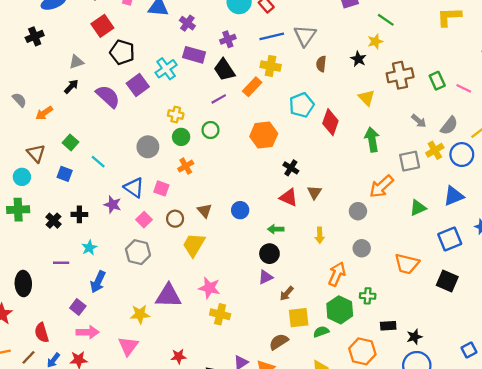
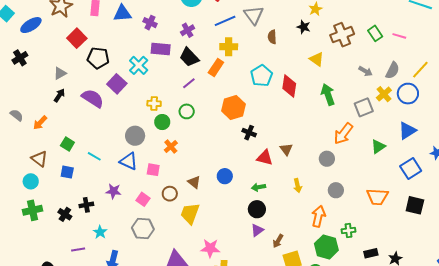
black cross: (291, 168) -> (249, 133), moved
blue triangle: (134, 188) -> (129, 161), moved

